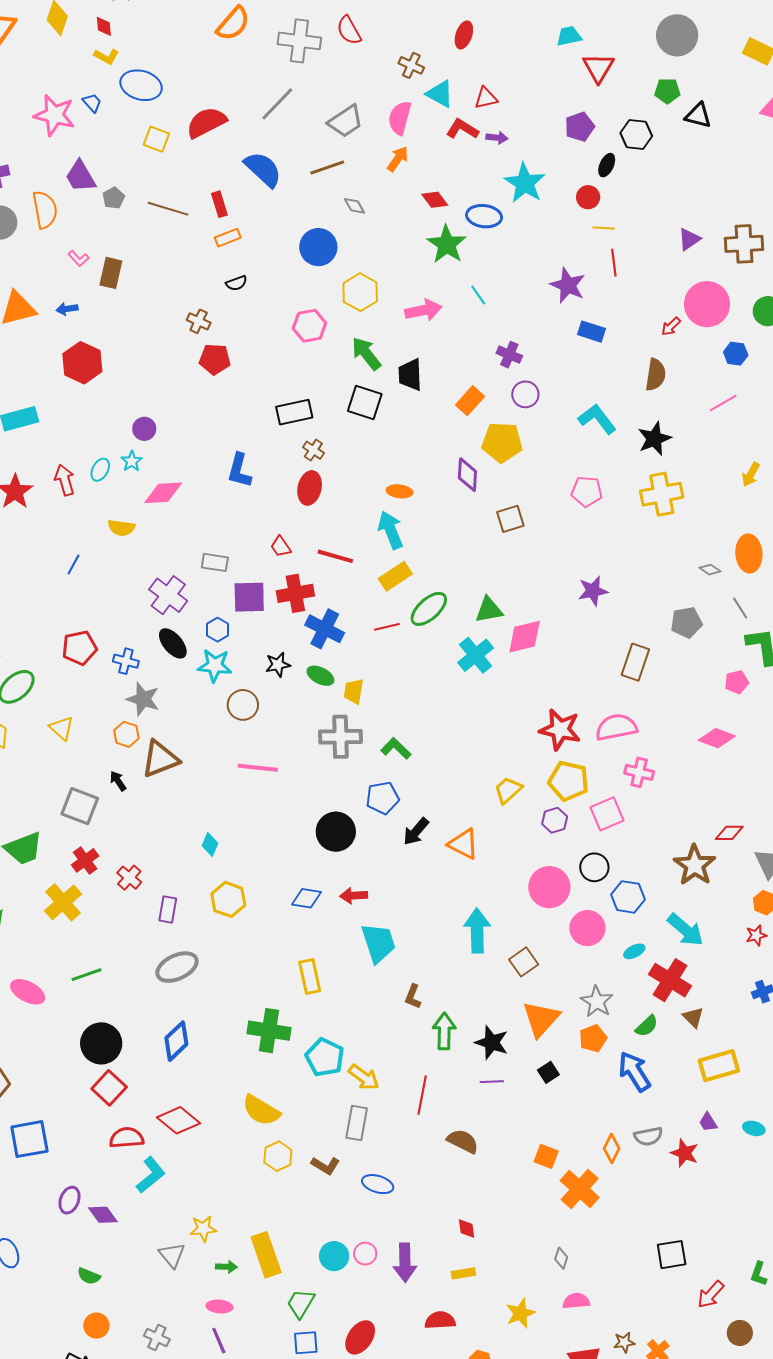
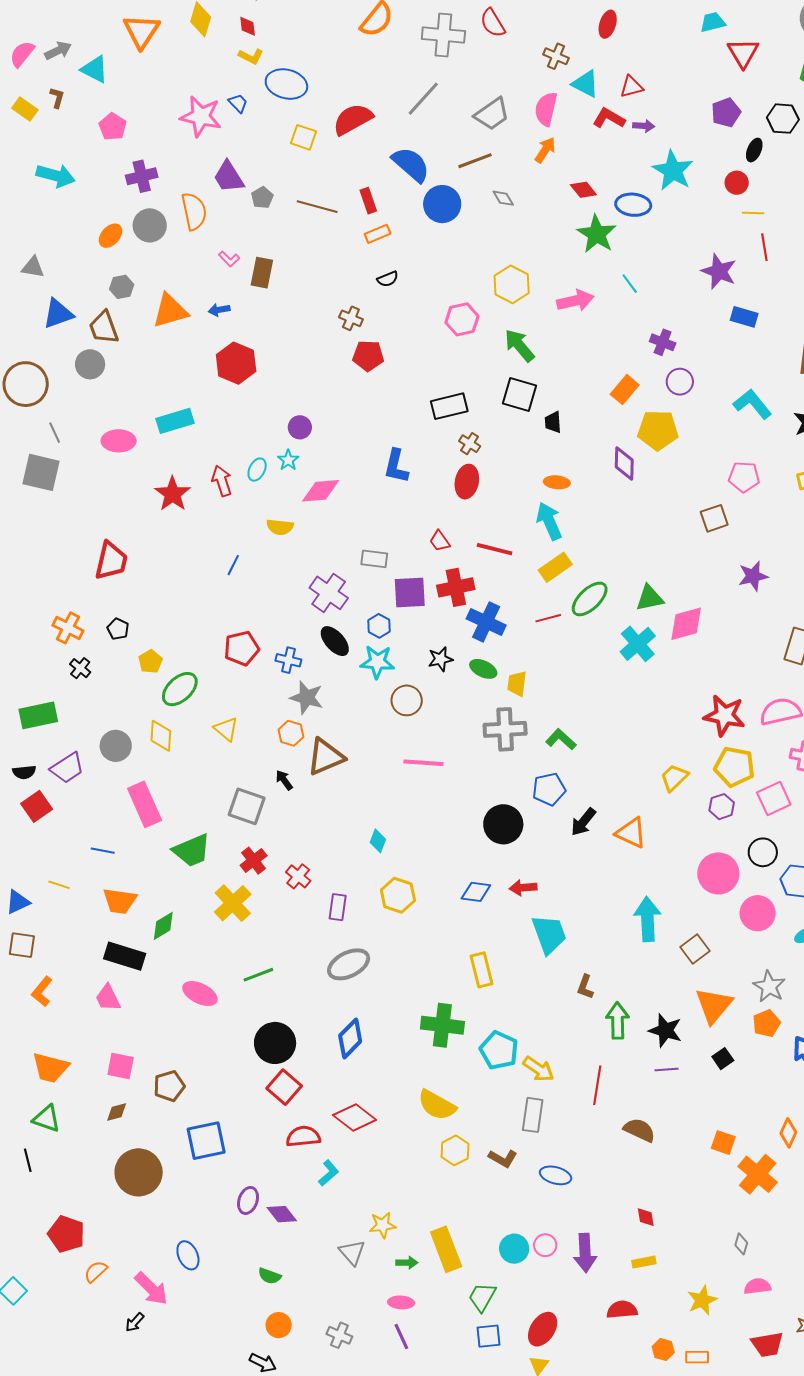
blue circle: (318, 247) -> (442, 204), moved
black trapezoid: (410, 375) -> (553, 422), moved, size x0.7
brown square: (510, 519) -> (714, 518), moved
cyan L-shape: (151, 1175) -> (329, 1173), size x0.7

